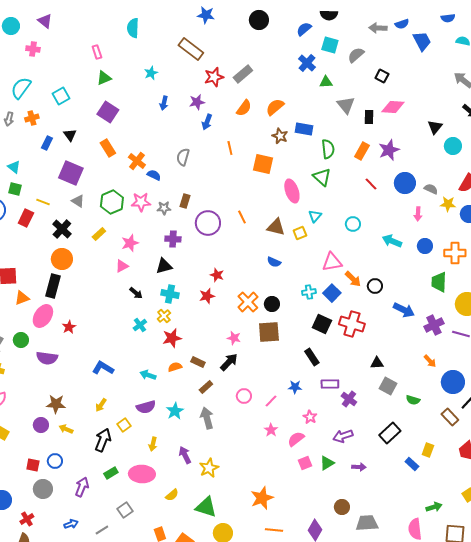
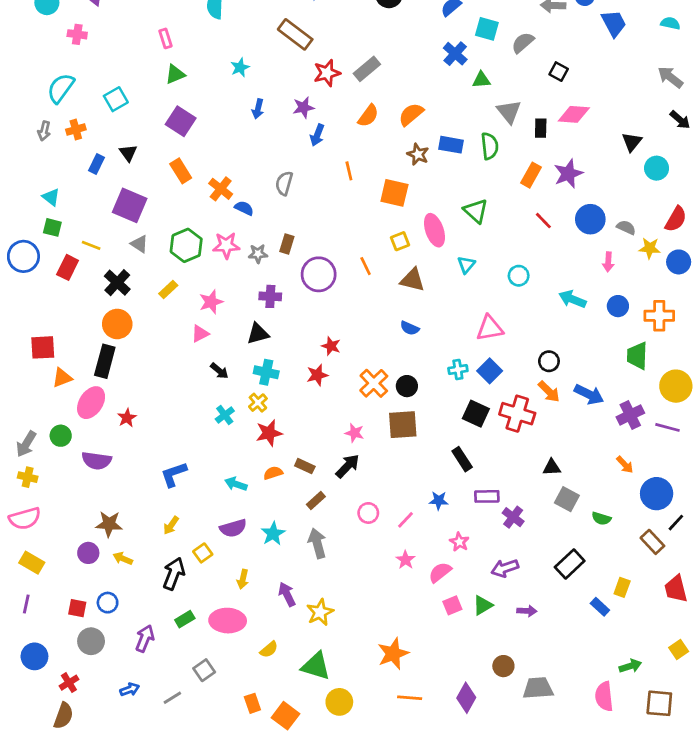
green semicircle: (328, 149) -> (490, 146), moved
yellow square: (300, 233) -> (400, 241), moved
orange arrow: (353, 279) -> (549, 392), moved
blue L-shape: (103, 368) -> (174, 474), turned -50

